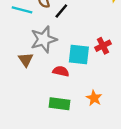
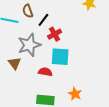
red cross: (103, 46) -> (55, 34), moved

